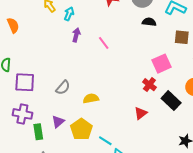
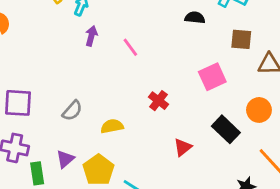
red cross: (149, 85) -> (158, 101), moved

